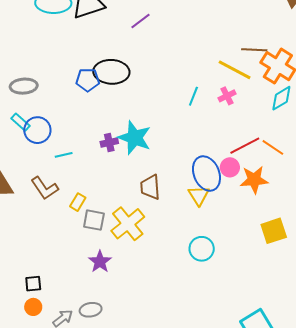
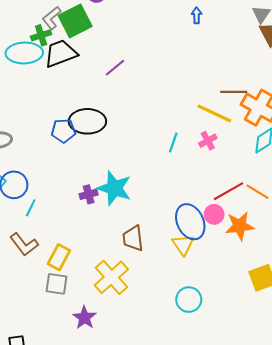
cyan line: (64, 155) -> (31, 208), moved, turned -48
yellow rectangle: (78, 202) -> (59, 257), size x1.4
gray square: (94, 220) -> (56, 284), moved

